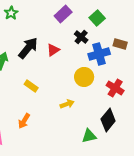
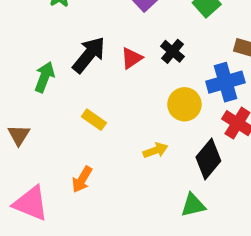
black cross: (81, 37) -> (173, 51), moved
blue cross: (99, 54) -> (225, 82), moved
black diamond: (108, 120) -> (208, 159), moved

